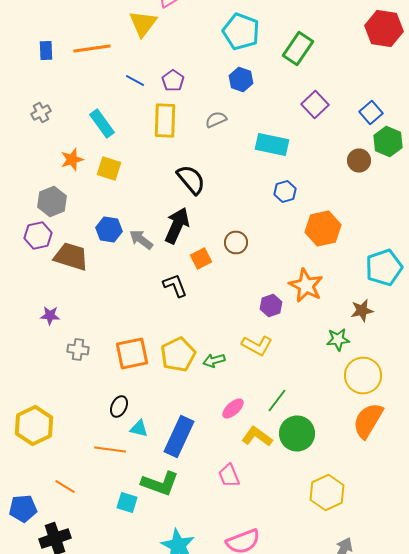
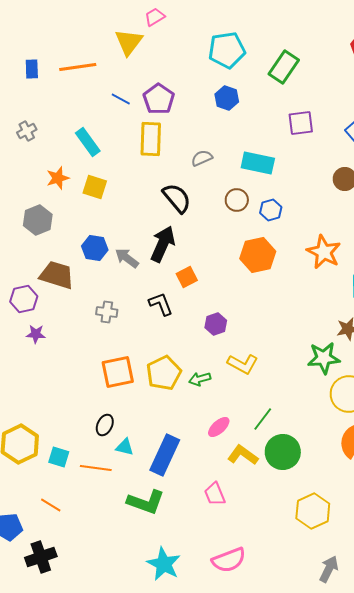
cyan pentagon: (241, 32) -> (227, 50), turned -30
purple pentagon: (173, 80) -> (159, 99), size x1.4
purple square: (315, 104) -> (301, 123), turned 36
gray semicircle: (216, 120) -> (202, 158), moved
orange hexagon: (323, 228) -> (258, 255), moved
purple hexagon: (38, 236) -> (24, 299), moved
brown circle: (236, 242) -> (237, 200), moved
orange star: (306, 286) -> (324, 252), moved
purple hexagon: (271, 306) -> (216, 324), moved
green star: (338, 340) -> (324, 358), size x1.4
gray cross: (78, 350) -> (107, 312), moved
cyan square: (127, 502) -> (59, 457), moved

